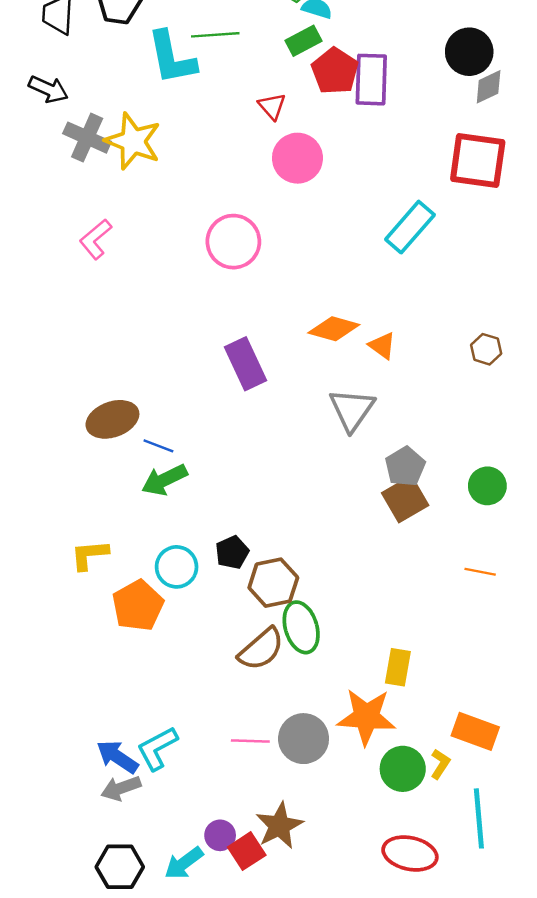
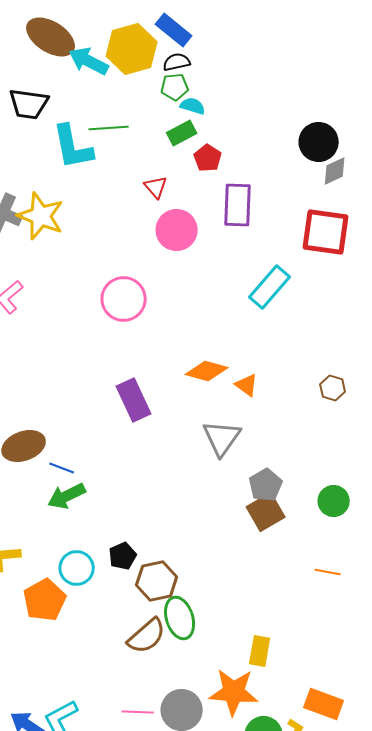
red pentagon: (335, 71) -> (208, 158), size x0.7
purple rectangle: (371, 80) -> (238, 205), moved

